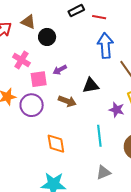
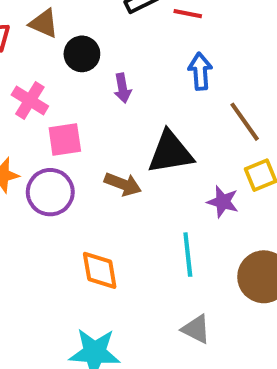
blue arrow: (105, 46) -> (200, 71), size x0.7
purple arrow: (60, 70) -> (122, 88), moved, turned -72
black triangle: (91, 85) -> (170, 152), size x1.4
gray triangle: (103, 173) -> (196, 329), turned 49

